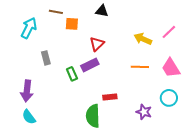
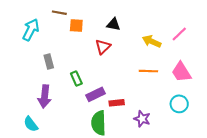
black triangle: (102, 11) -> (113, 24), moved
purple rectangle: (90, 65) -> (95, 94), moved
purple arrow: (27, 91) -> (45, 96), moved
purple star: (144, 112) -> (142, 119), moved

